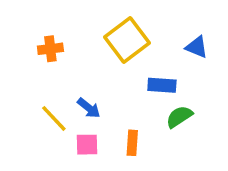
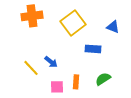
orange cross: (50, 49) -> (32, 16), moved, size x1.5
green semicircle: (179, 117) -> (103, 79), moved
pink square: (87, 145) -> (57, 87), moved

